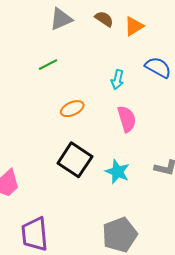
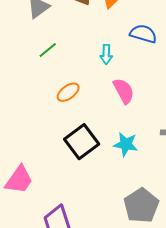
green line: (48, 65) -> (48, 50), moved
black square: (75, 160) -> (82, 142), turned 32

